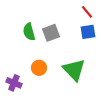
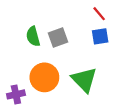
orange circle: (39, 68) -> (44, 77), size x1.6
purple cross: (14, 83) -> (16, 94), turned -35

